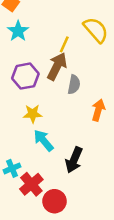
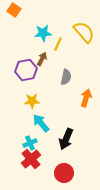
cyan star: (18, 31) -> (43, 33), moved, turned 30
brown arrow: (57, 66) -> (42, 59), moved, size x0.6
cyan cross: (12, 168) -> (30, 143), moved
red circle: (55, 201) -> (64, 173), moved

